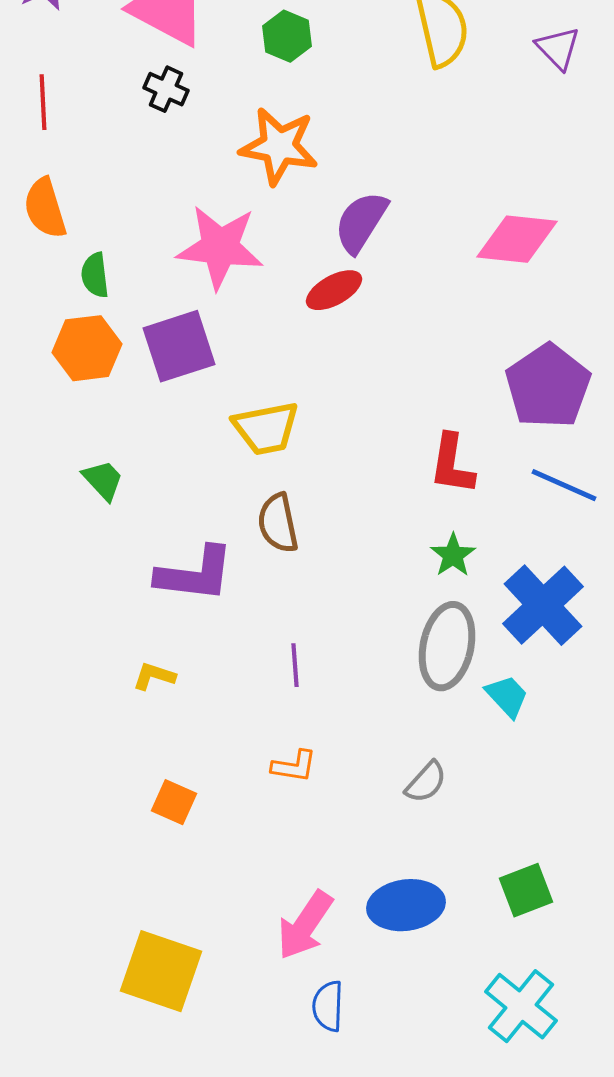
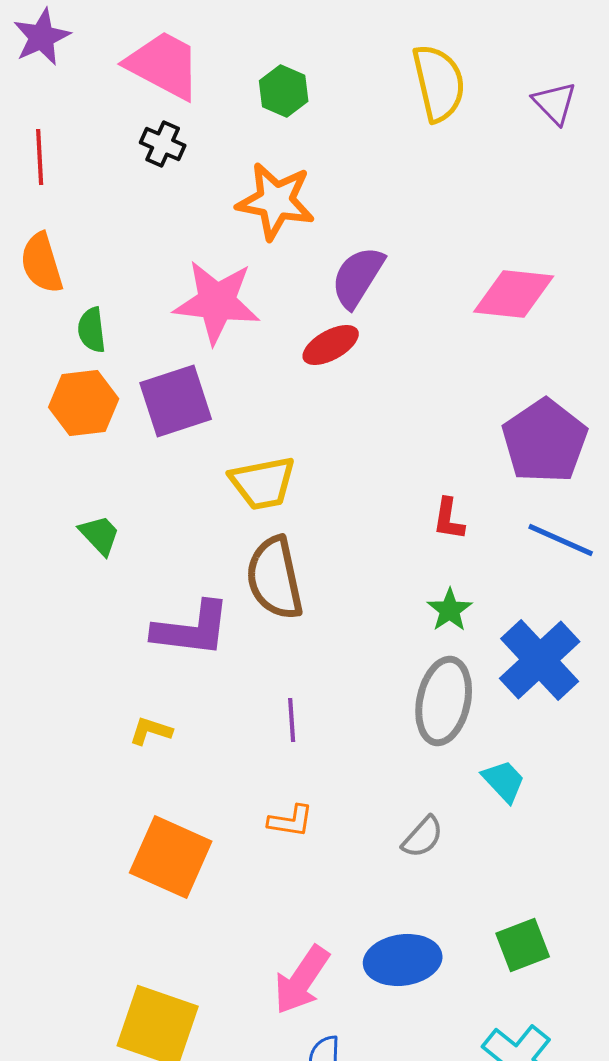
red L-shape: (452, 464) -> (449, 519), size x0.7
brown semicircle: (278, 523) -> (275, 578), size x1.4
cyan trapezoid: (507, 696) -> (504, 781), moved
orange square: (174, 802) -> (171, 857), size x1.8

